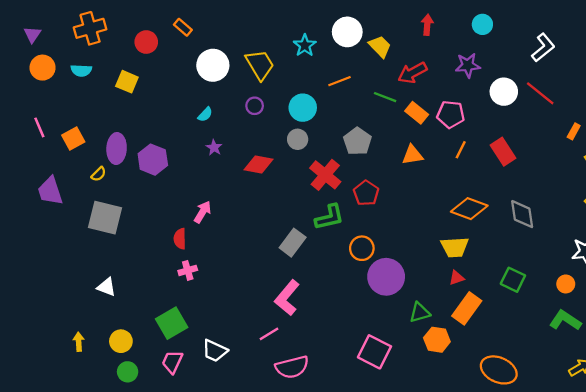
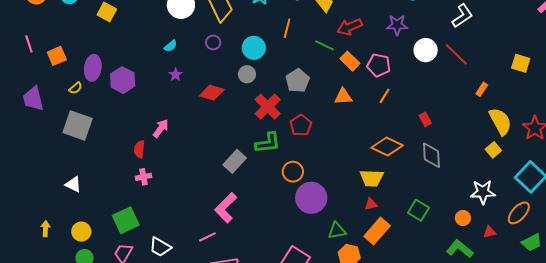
orange line: (340, 81) -> (287, 28), turned -60
red rectangle: (503, 152) -> (425, 119), moved, size x0.6

